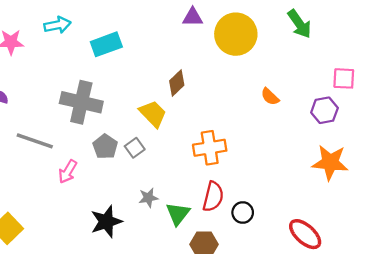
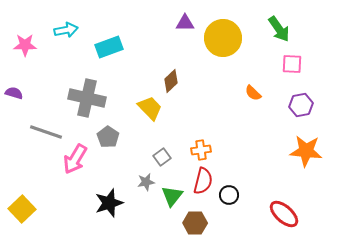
pink square: (344, 78) -> (292, 64), moved
gray square: (135, 148) -> (162, 157), moved
orange cross: (210, 148) -> (201, 150), moved, size x0.7
pink arrow: (68, 172) -> (75, 159), size x1.4

